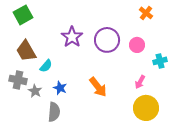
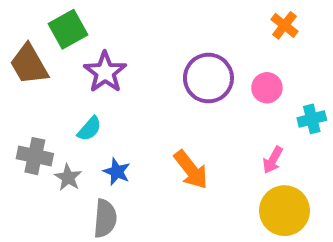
green square: (23, 15) -> (68, 29), moved
purple star: (72, 37) -> (105, 72), moved
brown trapezoid: (26, 51) -> (29, 64), moved

